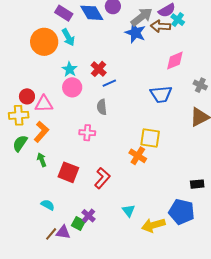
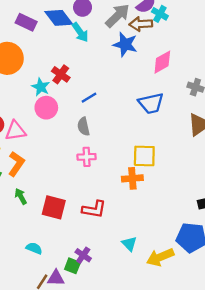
blue star: (135, 33) -> (125, 44), moved
cyan arrow: (68, 37) -> (80, 32), moved
red cross: (99, 69) -> (61, 74), moved
pink cross: (87, 133) -> (87, 157), moved
orange cross: (138, 156) -> (132, 178), turned -30
red L-shape: (102, 178) -> (94, 209), turned 65

